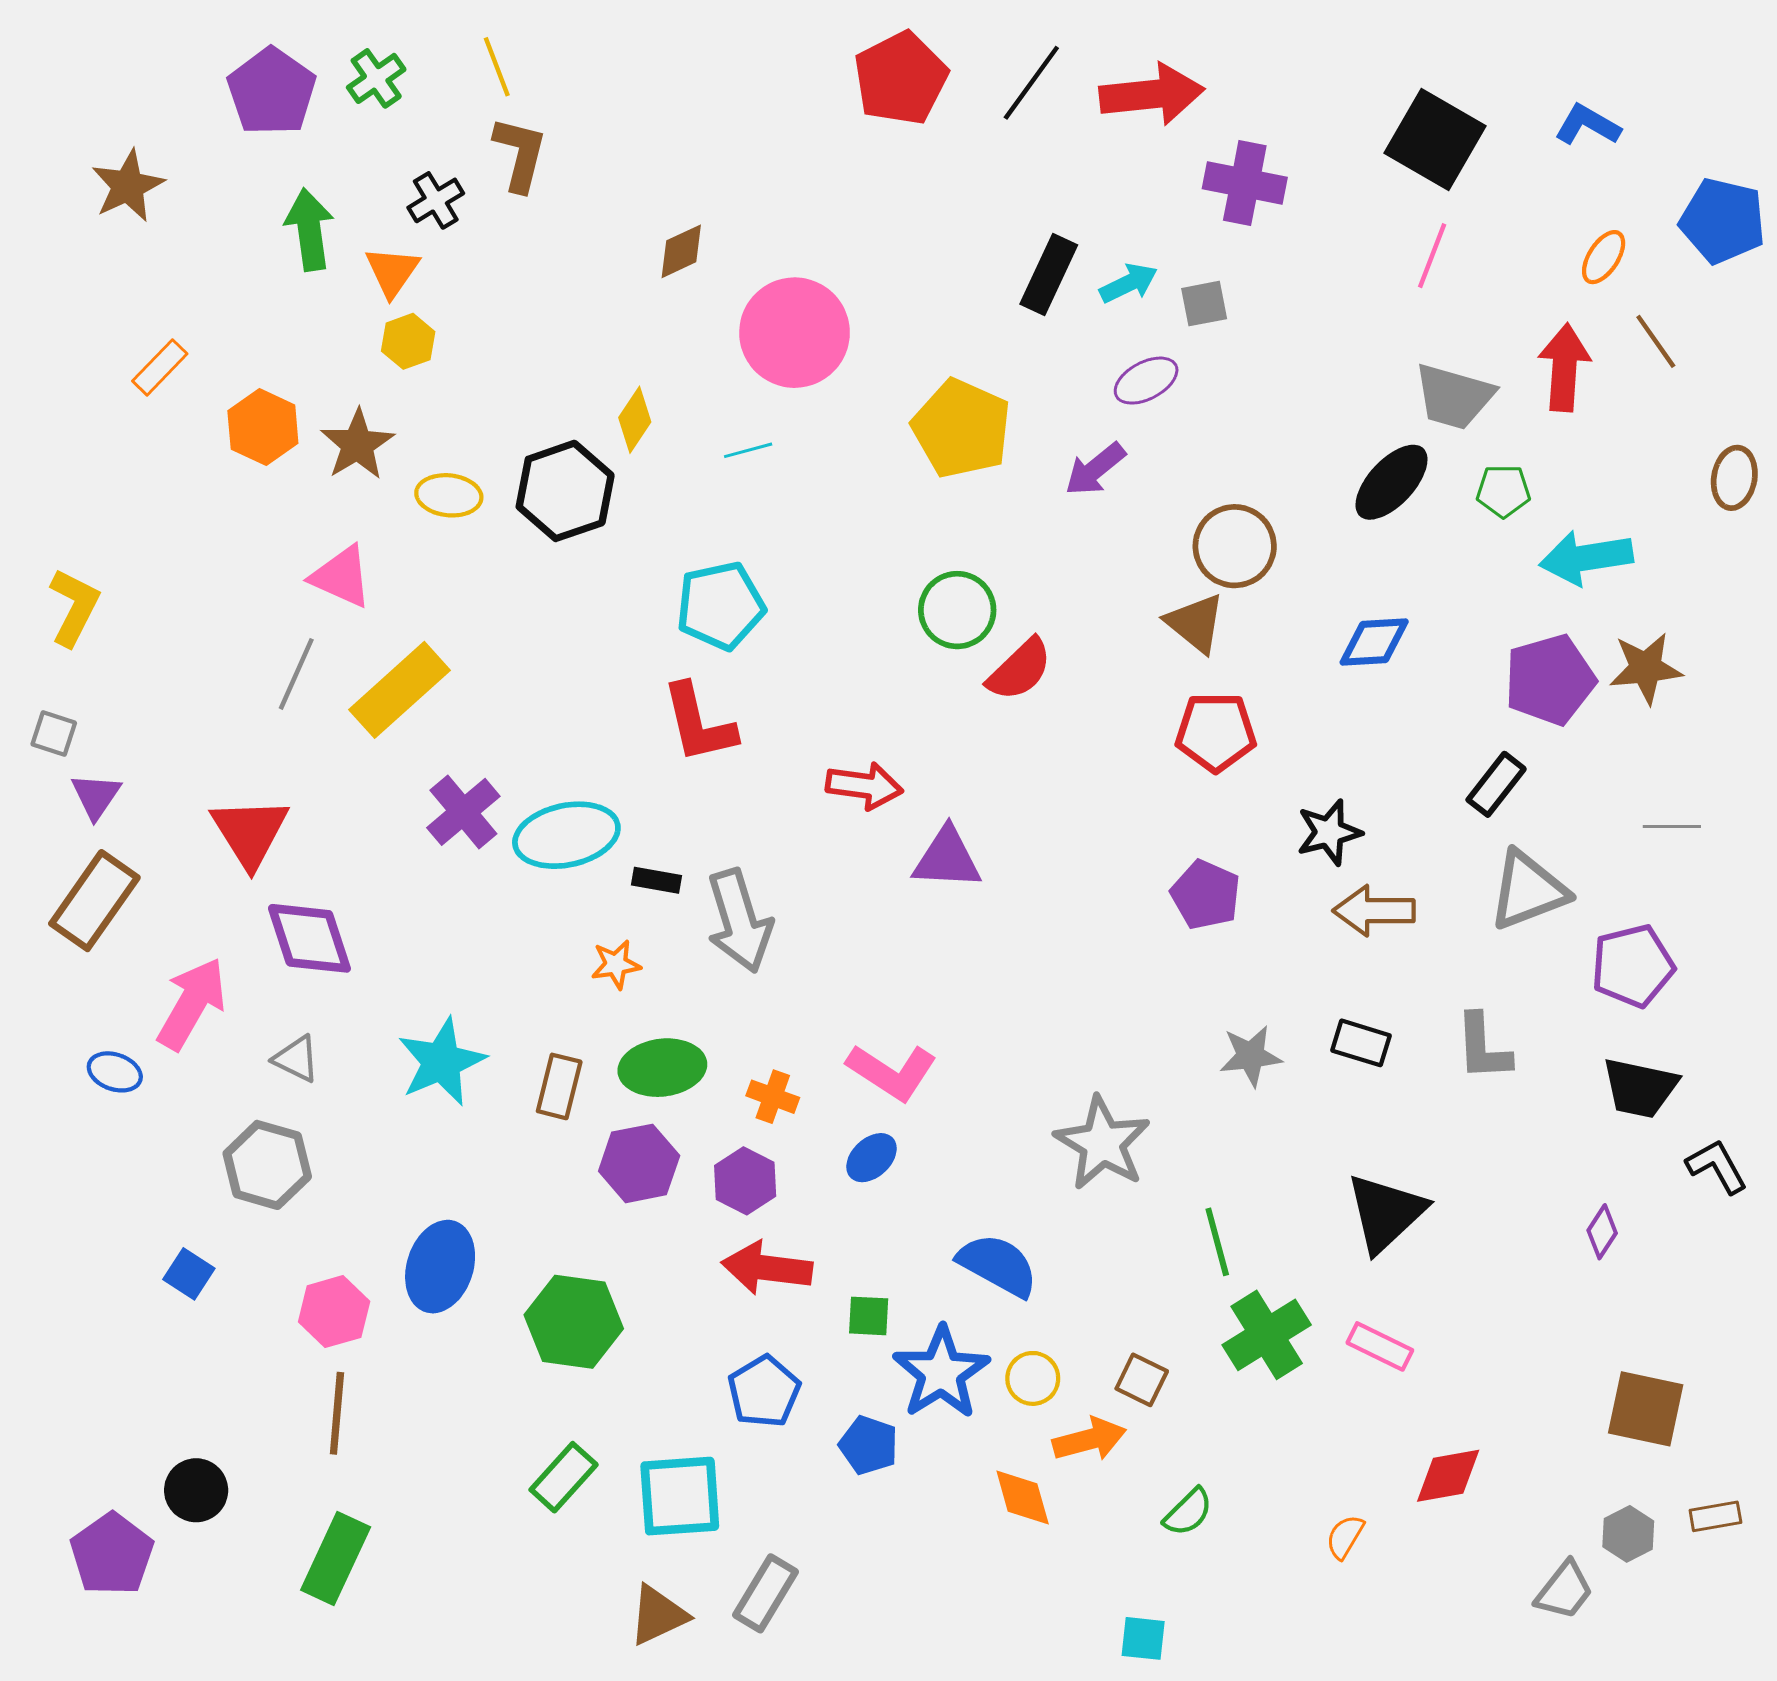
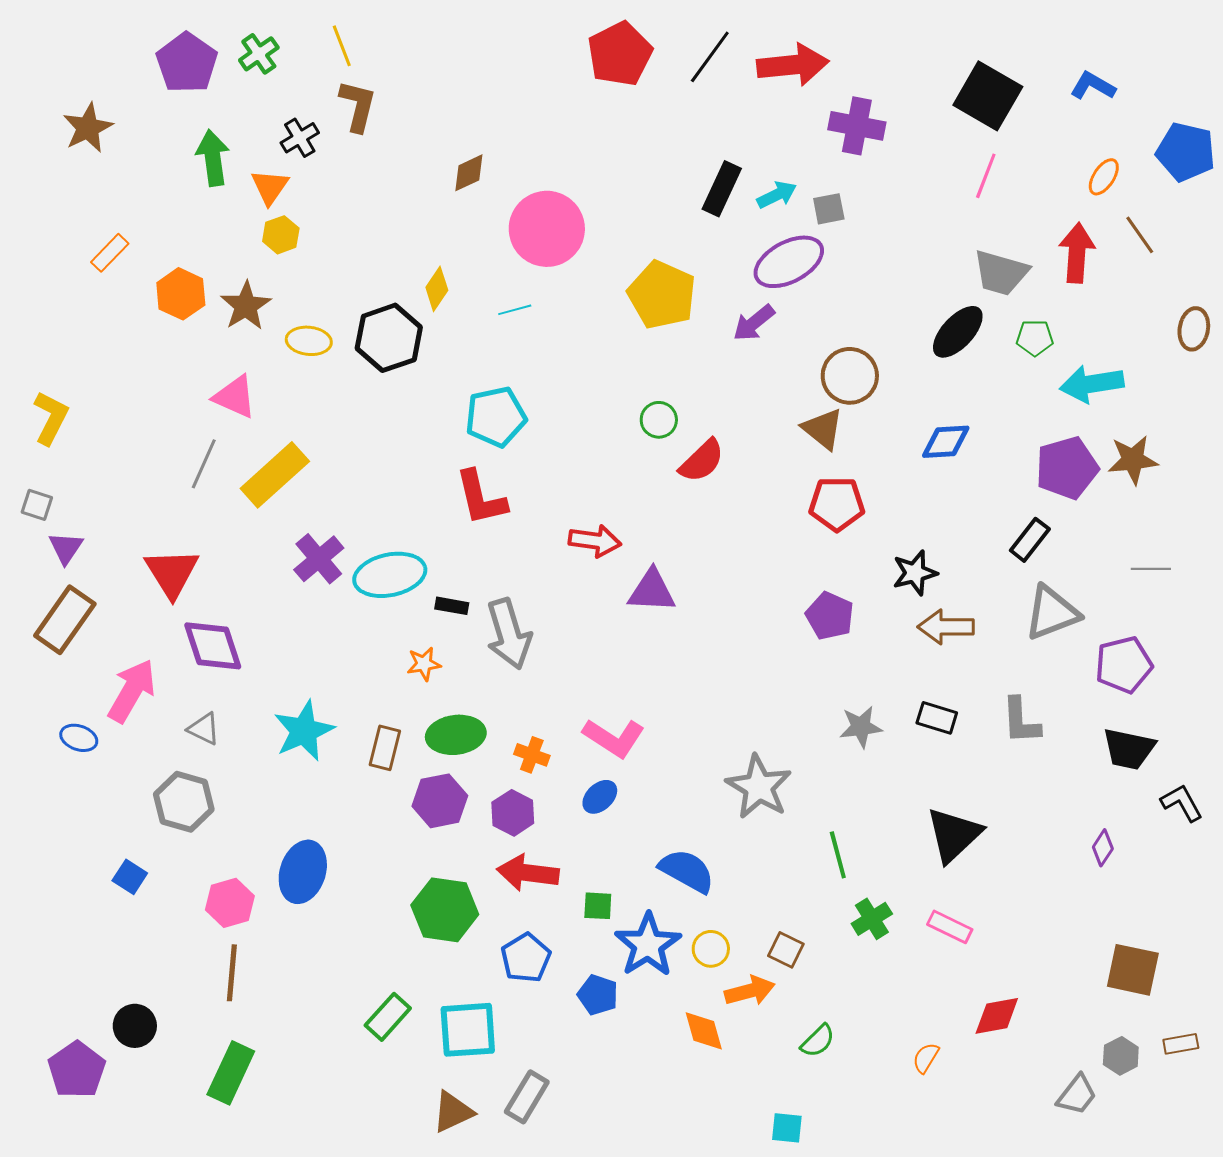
purple ellipse: (1146, 381) -> (789, 262), size x1.6
green circle: (957, 610) -> (659, 420), size x0.7
green hexagon: (574, 1322) -> (445, 910), moved
green cross: (1267, 1335) -> (872, 919), size x0.7

